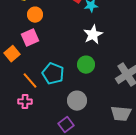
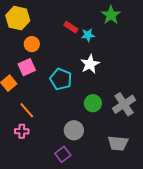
green circle: (86, 65) -> (93, 103), moved
cyan pentagon: (53, 74) -> (61, 79), moved

